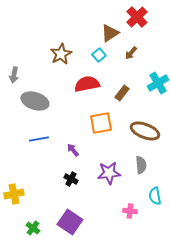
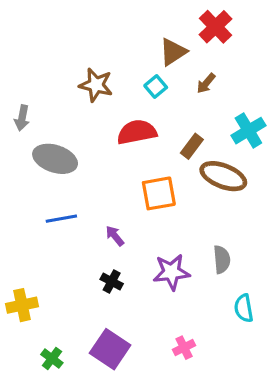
brown star: (61, 54) -> (96, 85), turned -30
brown ellipse: (145, 131) -> (223, 176), moved
pink cross: (130, 211) -> (184, 348), moved, turned -32

